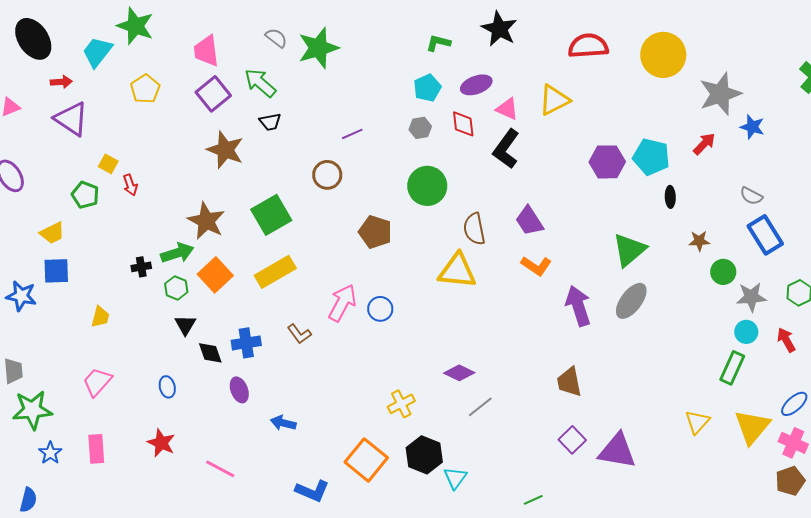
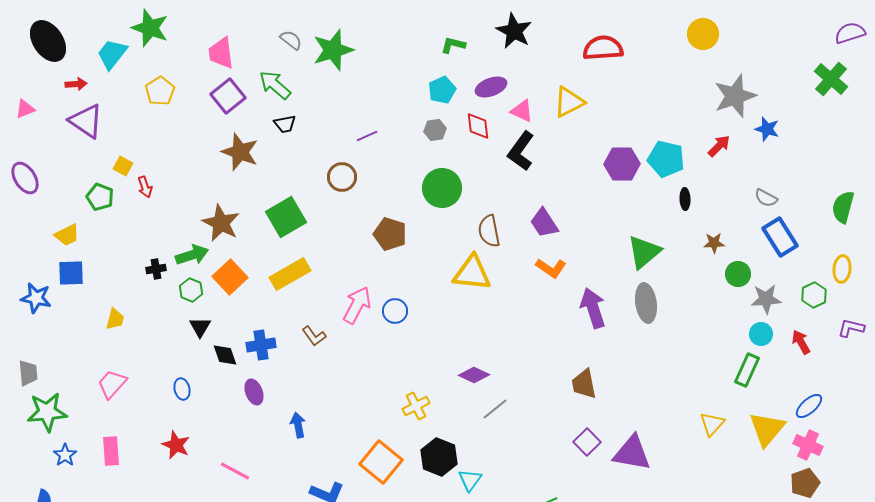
yellow circle: (663, 55) -> (703, 34), moved, size x0.7
gray ellipse: (631, 301) -> (646, 303), turned -45
blue arrow: (283, 423) -> (298, 425), turned 65

